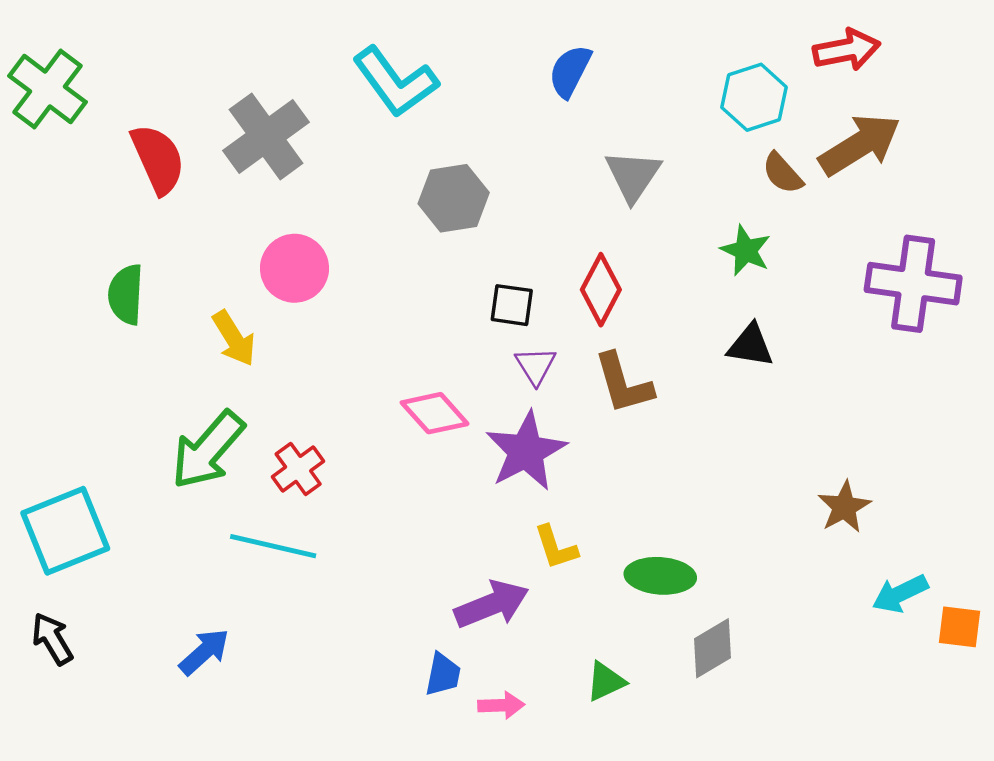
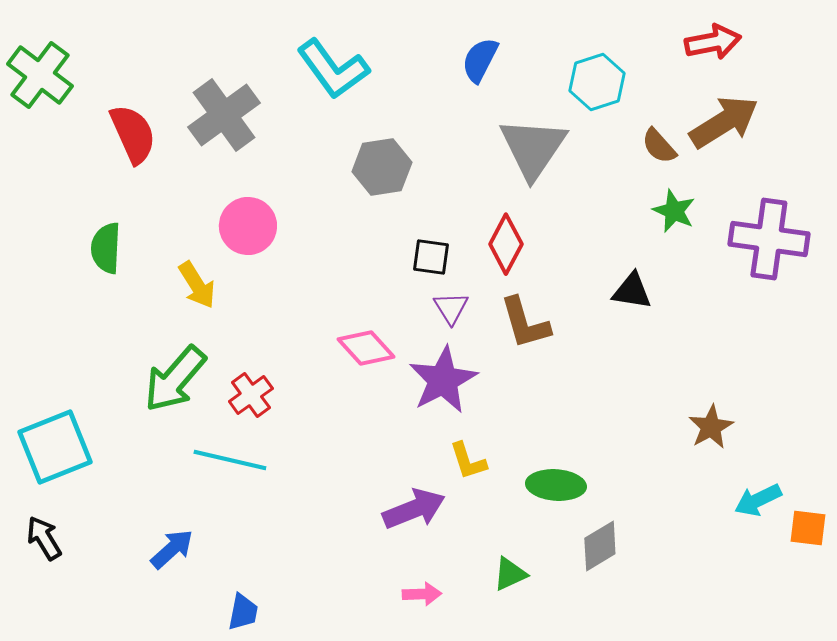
cyan hexagon: (754, 97) -> (597, 82), moved
gray triangle: (633, 176) -> (533, 148), size x1.4
green star: (746, 250) -> (674, 211), moved
blue trapezoid: (443, 674) -> (243, 612), moved

